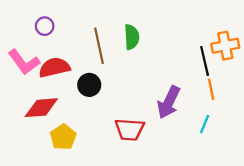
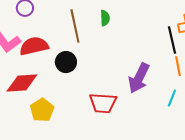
green semicircle: (132, 37) -> (105, 18), size x0.7

